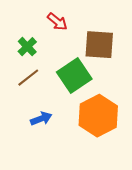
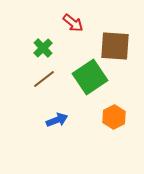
orange hexagon: (98, 116) -> (114, 117), size x0.6

